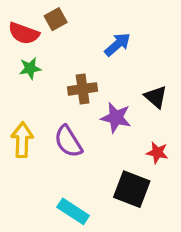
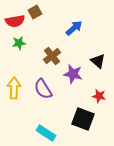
red semicircle: (24, 33) -> (15, 21), turned -30
brown cross: (83, 89) -> (52, 56), turned -30

